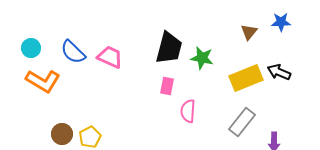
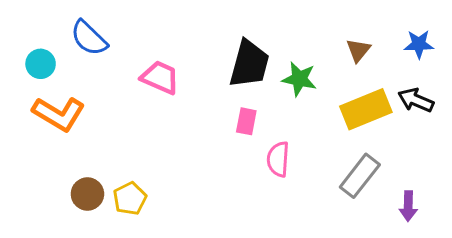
blue star: (281, 22) -> (419, 44), moved
brown triangle: (249, 32) -> (358, 50), moved
blue semicircle: (73, 52) -> (89, 38), moved

